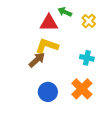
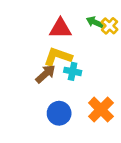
green arrow: (65, 12) -> (95, 22), moved
cyan cross: (87, 58) -> (73, 71), moved

